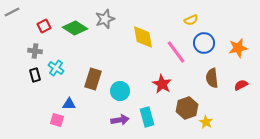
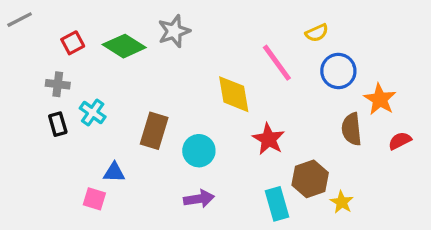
yellow diamond: (143, 37) -> (234, 94), moved
orange star: (238, 48) -> (380, 99), moved, turned -30
pink line: (176, 52) -> (277, 63), moved
cyan rectangle: (147, 117) -> (277, 204), moved

